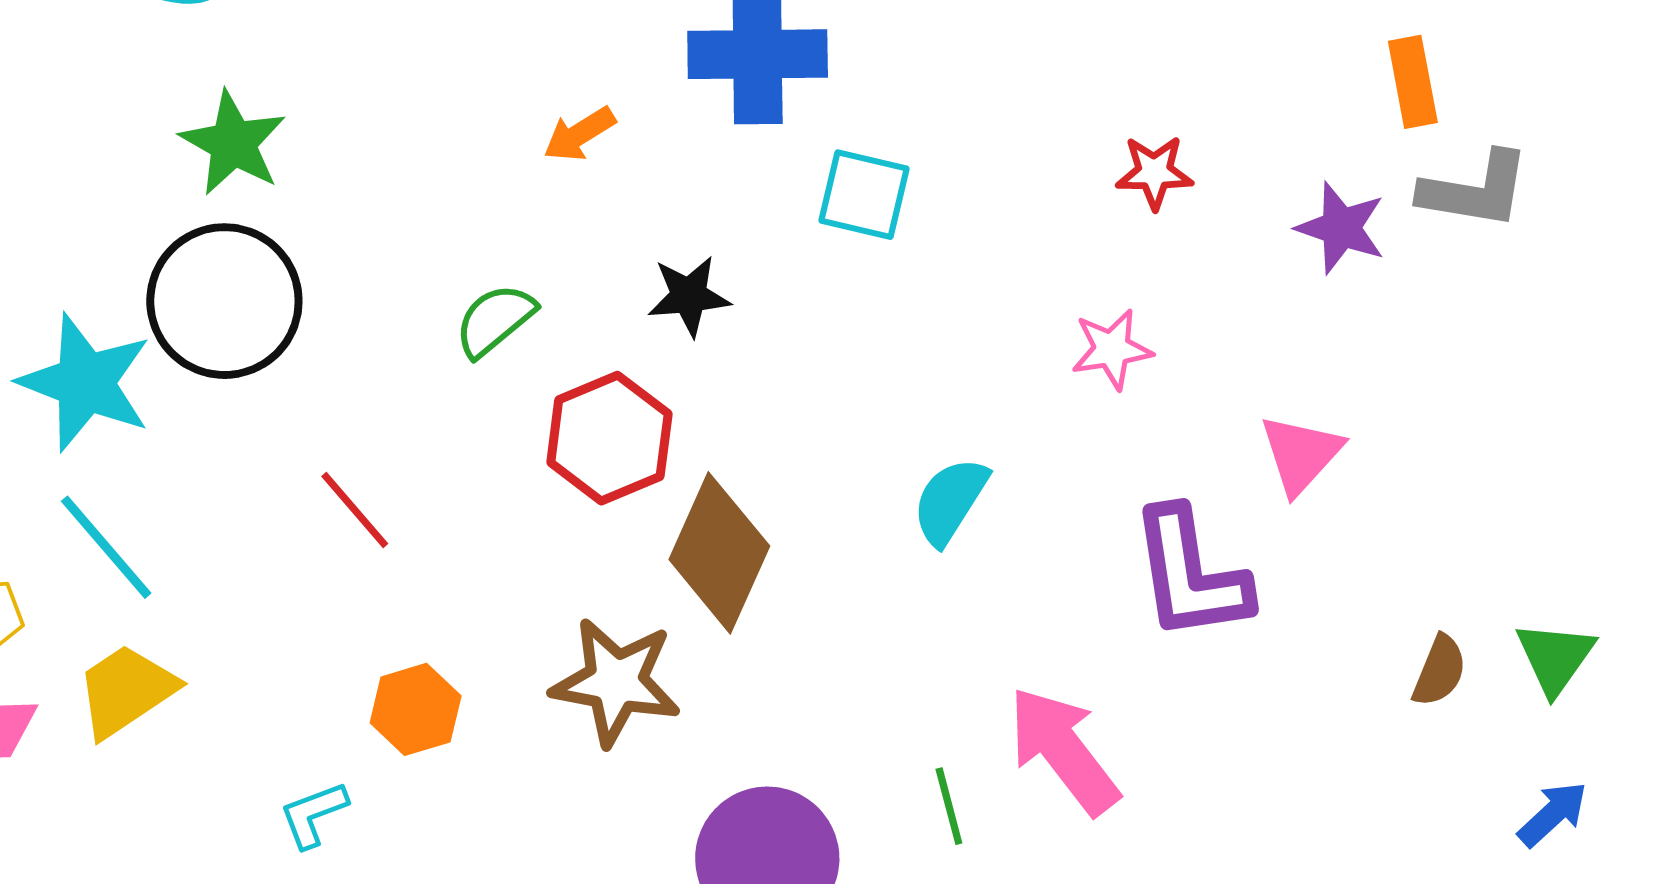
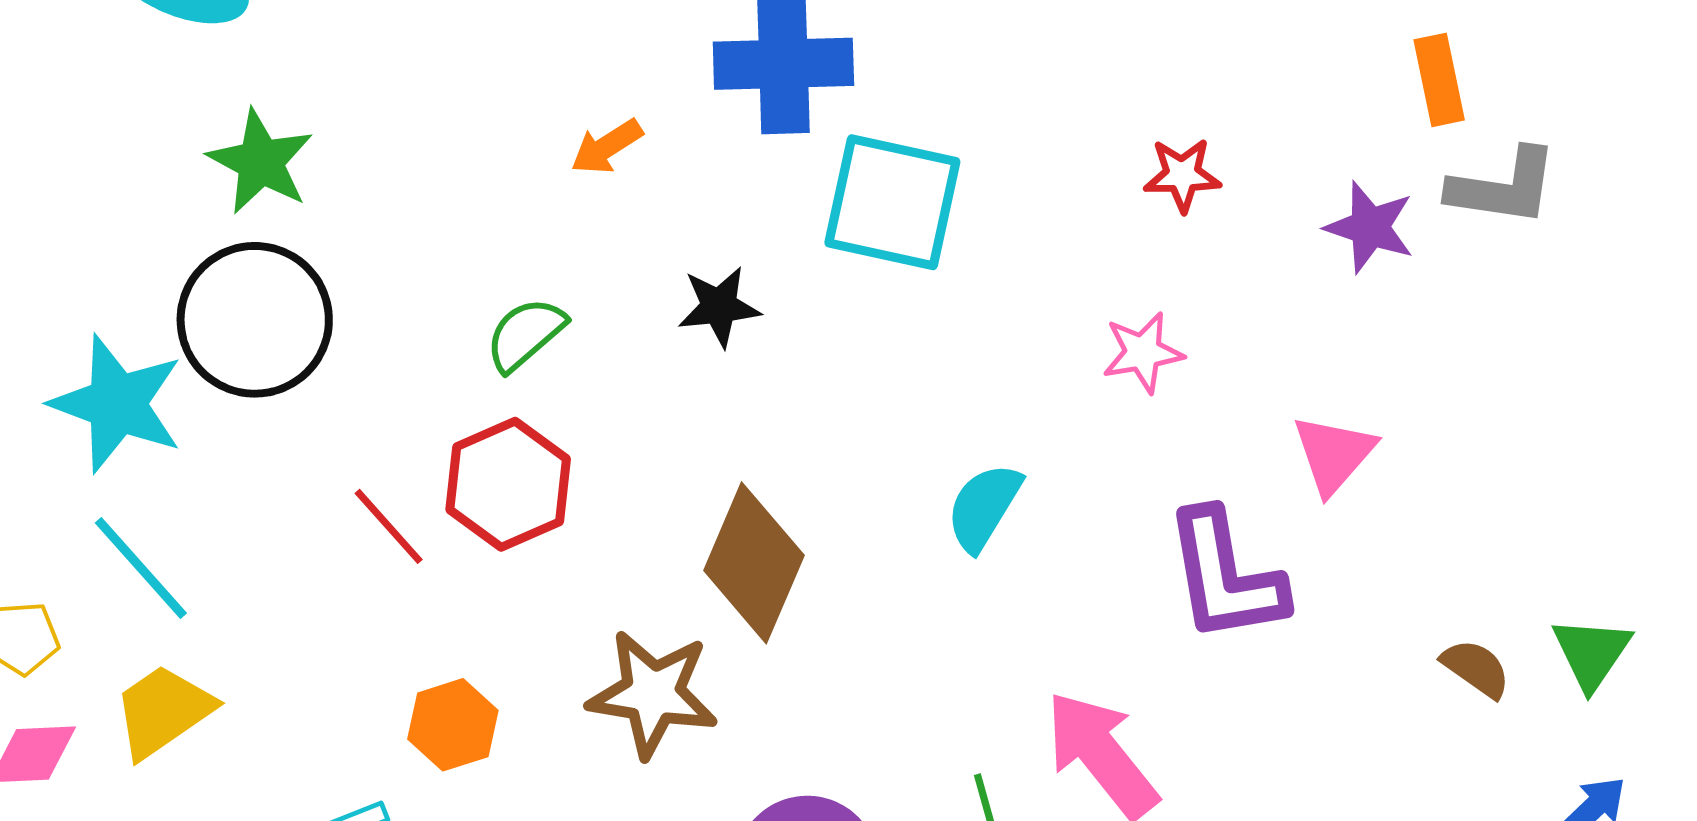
cyan square: (864, 195) -> (892, 202), size x1.5
red hexagon: (609, 438) -> (508, 484), moved
brown semicircle: (1439, 671) -> (1476, 668), turned -76

